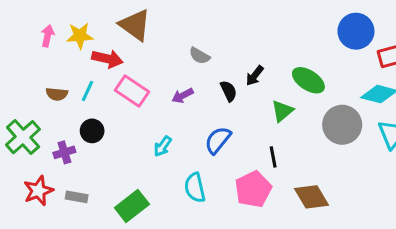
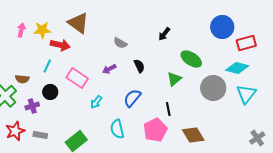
black arrow: (255, 76) -> (164, 34), moved
pink rectangle: (132, 91) -> (77, 78), moved
brown semicircle: (57, 94) -> (22, 79), moved

